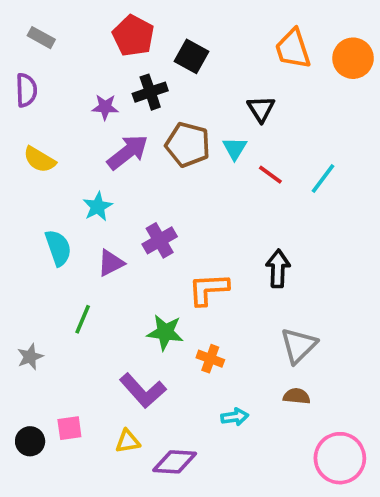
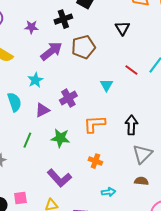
purple star: (105, 107) -> (31, 27), moved
brown pentagon: (188, 145) -> (83, 47), turned -30
cyan triangle: (235, 148) -> (106, 85), moved
red line: (270, 175) -> (131, 70), moved
black arrow: (278, 269) -> (131, 125), moved
green star: (165, 332) -> (60, 138), moved

